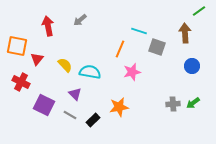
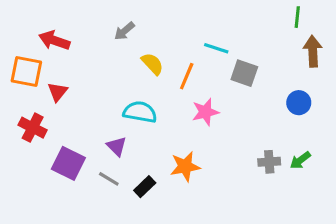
green line: (199, 11) -> (297, 17), moved, turned -48
red arrow: (48, 26) -> (54, 40), moved, turned -60
brown arrow: (185, 33) -> (313, 51), moved
yellow semicircle: (65, 65) -> (152, 64), moved

